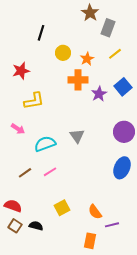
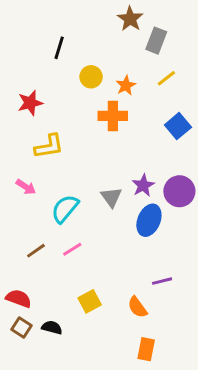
purple star: (99, 94) -> (143, 185), moved
cyan semicircle: (45, 144) -> (65, 209), turned -30
blue ellipse: (122, 168) -> (149, 220), moved
purple line: (112, 225) -> (162, 281), moved
orange rectangle: (90, 241) -> (146, 349), moved

